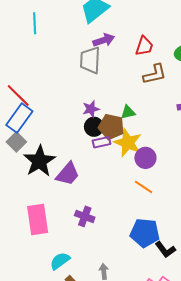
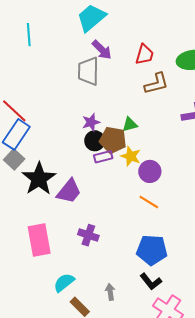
purple arrow: (104, 40) -> (102, 50), turned 65
yellow star: (128, 143) -> (131, 156), size x0.7
black L-shape: (165, 250) -> (151, 282), moved

